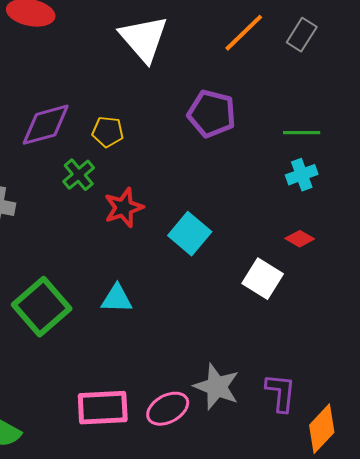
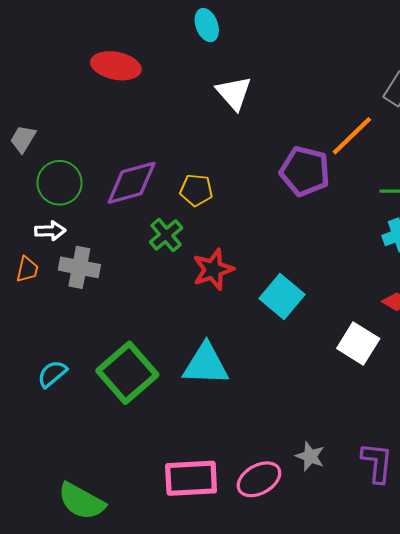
orange line: (244, 33) -> (352, 136), moved
white triangle: (144, 39) -> (234, 93), size x0.7
cyan triangle: (117, 299) -> (206, 364), size x1.4
gray star: (217, 387) -> (310, 456), size x0.6

